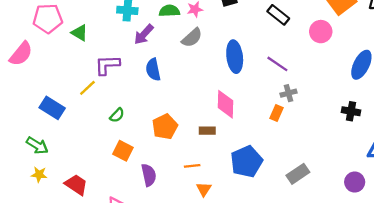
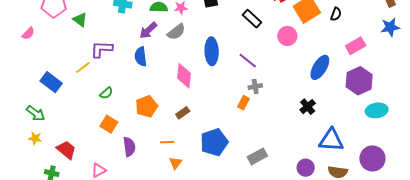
purple arrow: (144, 34) -> (148, 30), moved
pink semicircle: (21, 54) -> (28, 33), size x0.6
pink diamond: (225, 104) -> (184, 76), moved
black cross: (351, 111) -> (308, 107), turned 35
brown rectangle: (207, 131) -> (183, 113), turned -40

